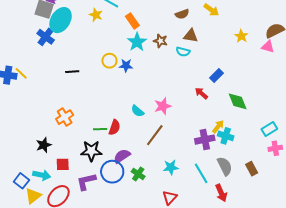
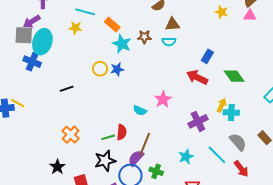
red arrow: (201, 93) -> (197, 77), size x1.5
brown line: (155, 135) -> (145, 144), moved
purple cross: (205, 140) -> (198, 121), moved

